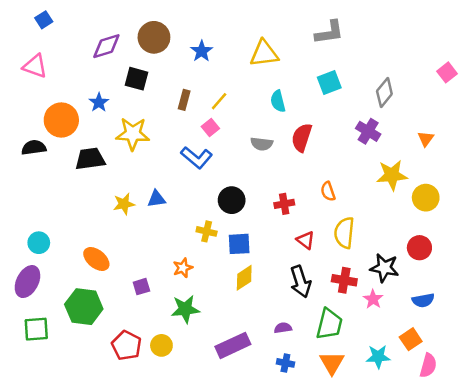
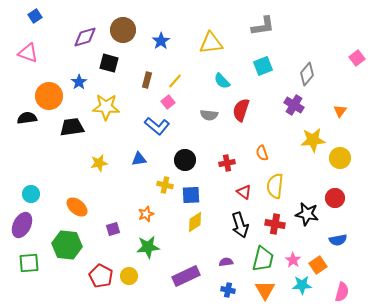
cyan semicircle: (278, 101) -> (222, 81), turned -30
blue triangle: (156, 199) -> (139, 159), moved
pink star: (373, 299) -> (293, 260), moved
orange square: (411, 339) -> (318, 265), moved

